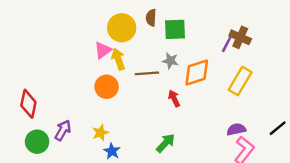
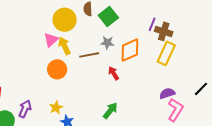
green square: (175, 29) -> (108, 16), turned -30
brown cross: (240, 37) -> (164, 31), moved

